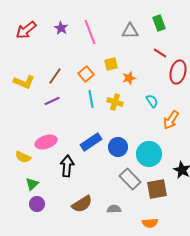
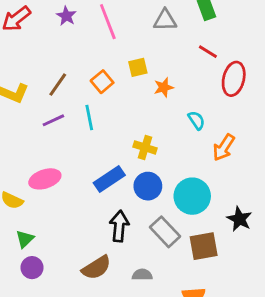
cyan line: (91, 99) -> (89, 117), moved
yellow cross: (115, 102) -> (145, 147), moved
black arrow: (67, 166) -> (119, 226), moved

